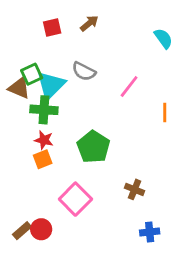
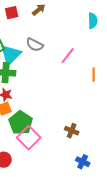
cyan semicircle: (163, 38) -> (93, 21), turned 35
green pentagon: (93, 147) -> (21, 123), moved
blue cross: (150, 232) -> (83, 162), turned 32

